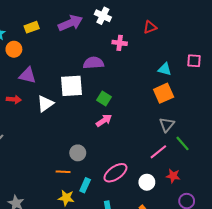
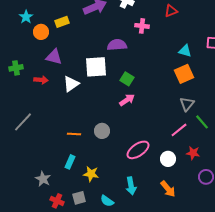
yellow rectangle: (32, 27) -> (62, 22), moved
orange line: (63, 172) -> (74, 134), moved
cyan rectangle: (85, 185) -> (70, 162), moved

